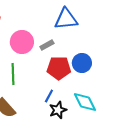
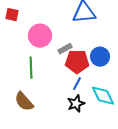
gray rectangle: (47, 45) -> (65, 49), moved
blue line: (49, 96) -> (77, 84), moved

